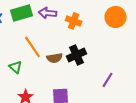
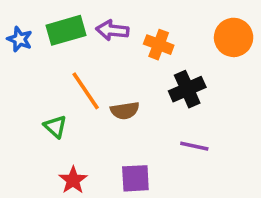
black cross: (77, 55) -> (187, 89), moved
purple line: (108, 80) -> (194, 146), moved, turned 70

